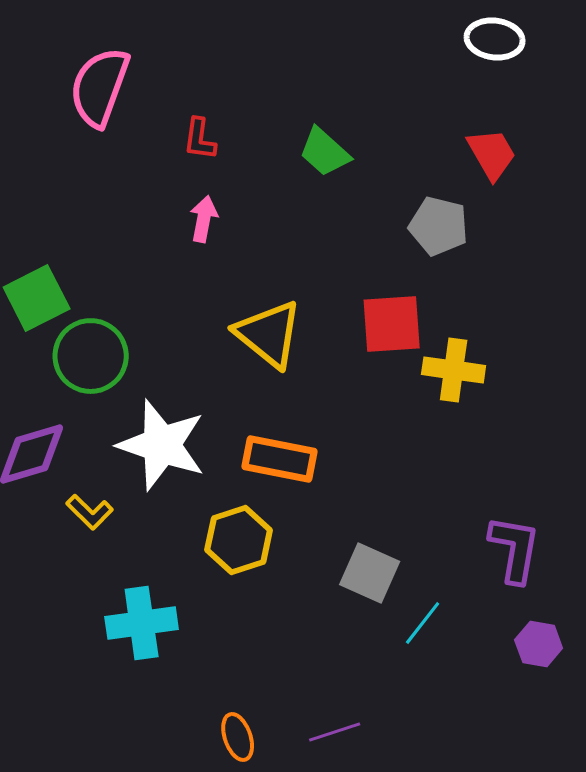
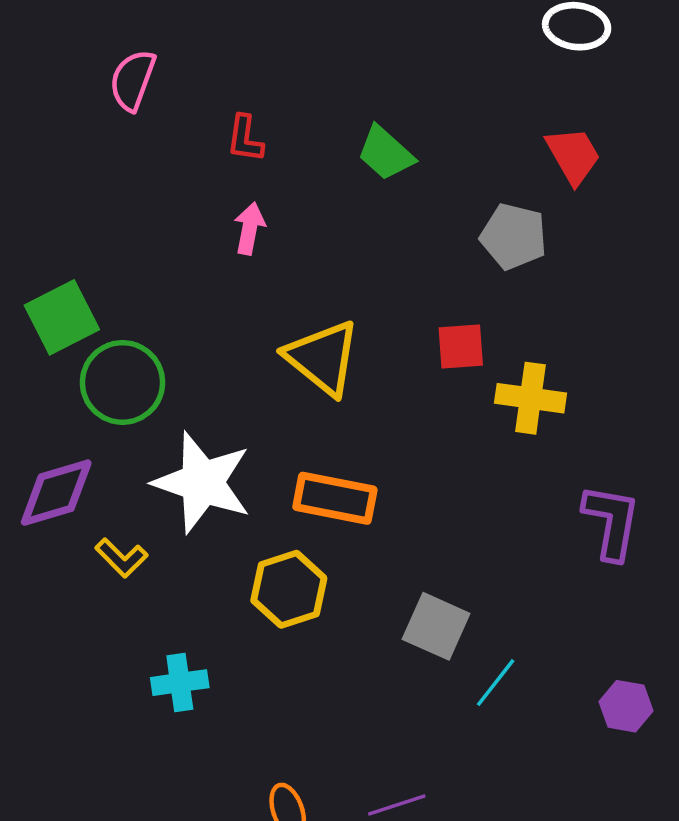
pink semicircle: (100, 87) -> (133, 80), size x0.7
red square: (392, 324) -> (461, 347), size x0.7
purple L-shape: (515, 549) -> (611, 522), moved
cyan cross: (142, 623) -> (180, 683), size x0.7

